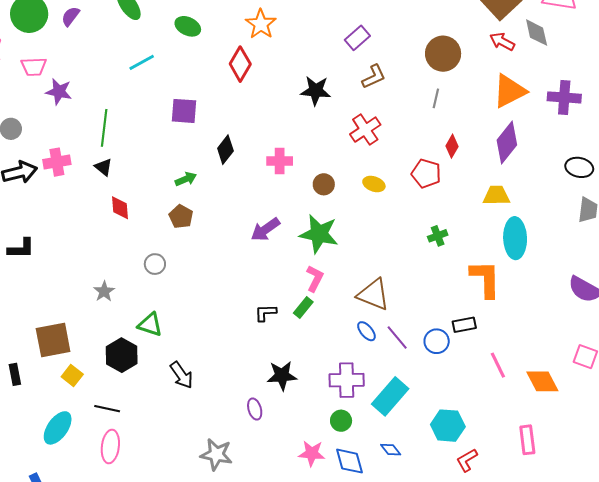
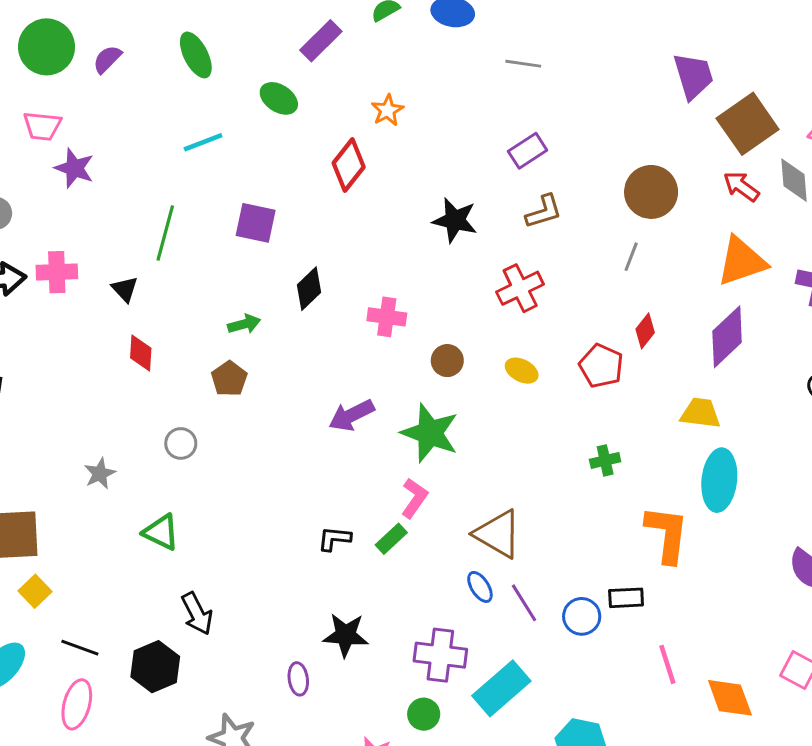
orange star: (261, 24) -> (387, 110), size x0.7
green line: (104, 128) -> (165, 233), moved
black hexagon: (122, 355) -> (155, 667), moved

